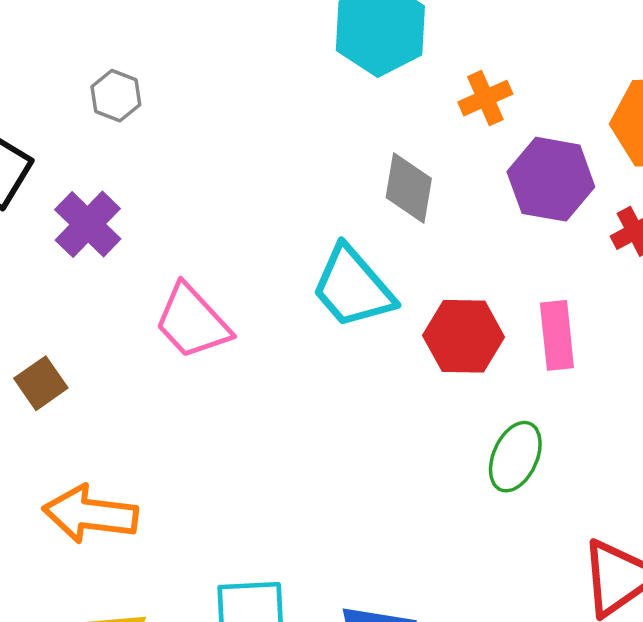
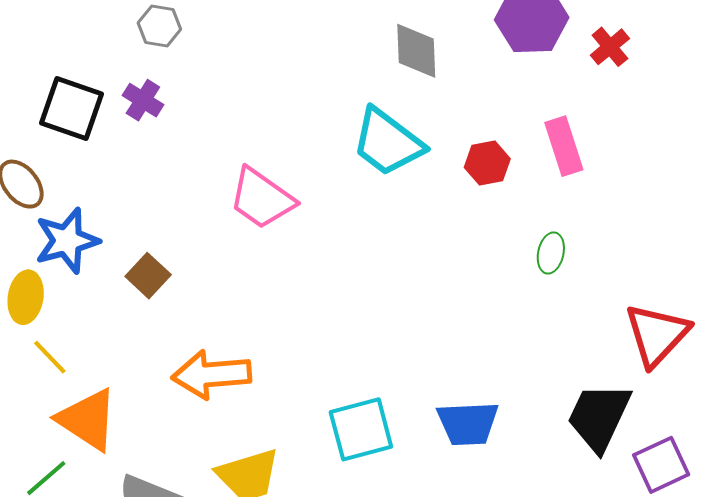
purple cross: (88, 224) -> (143, 100), moved, size x0.7
red hexagon: (464, 336) -> (487, 163), size x0.7
green ellipse: (515, 457) -> (551, 253), size x0.7

